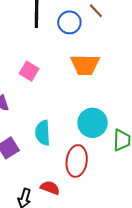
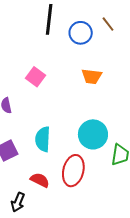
orange trapezoid: (85, 65) -> (92, 76), size x0.7
red semicircle: (50, 188) -> (40, 180), moved

